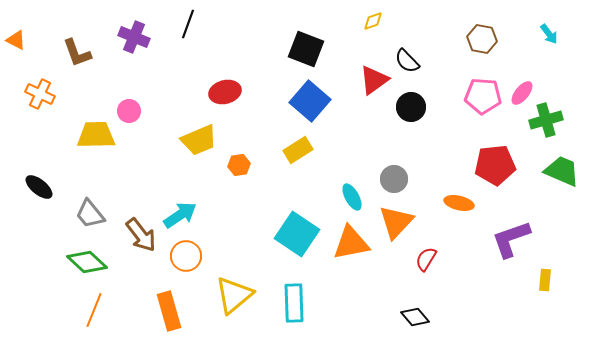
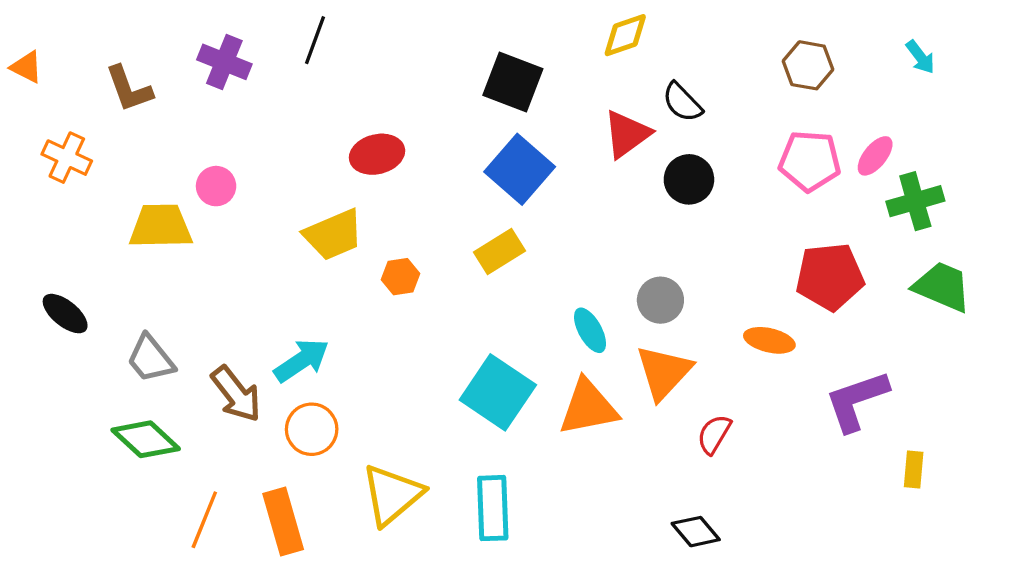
yellow diamond: (373, 21) -> (625, 35), size x1.4
orange line: (94, 310) -> (204, 520), moved

